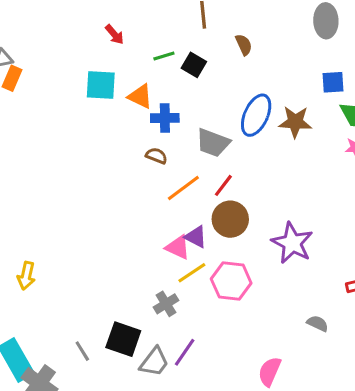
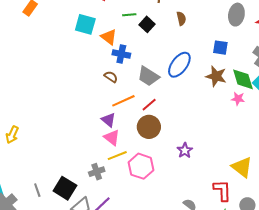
blue square: (333, 82) -> (220, 48), moved
brown star: (295, 122) -> (216, 76), moved
purple triangle: (196, 237) -> (108, 120), moved
purple star: (292, 243) -> (185, 150), size x0.6

